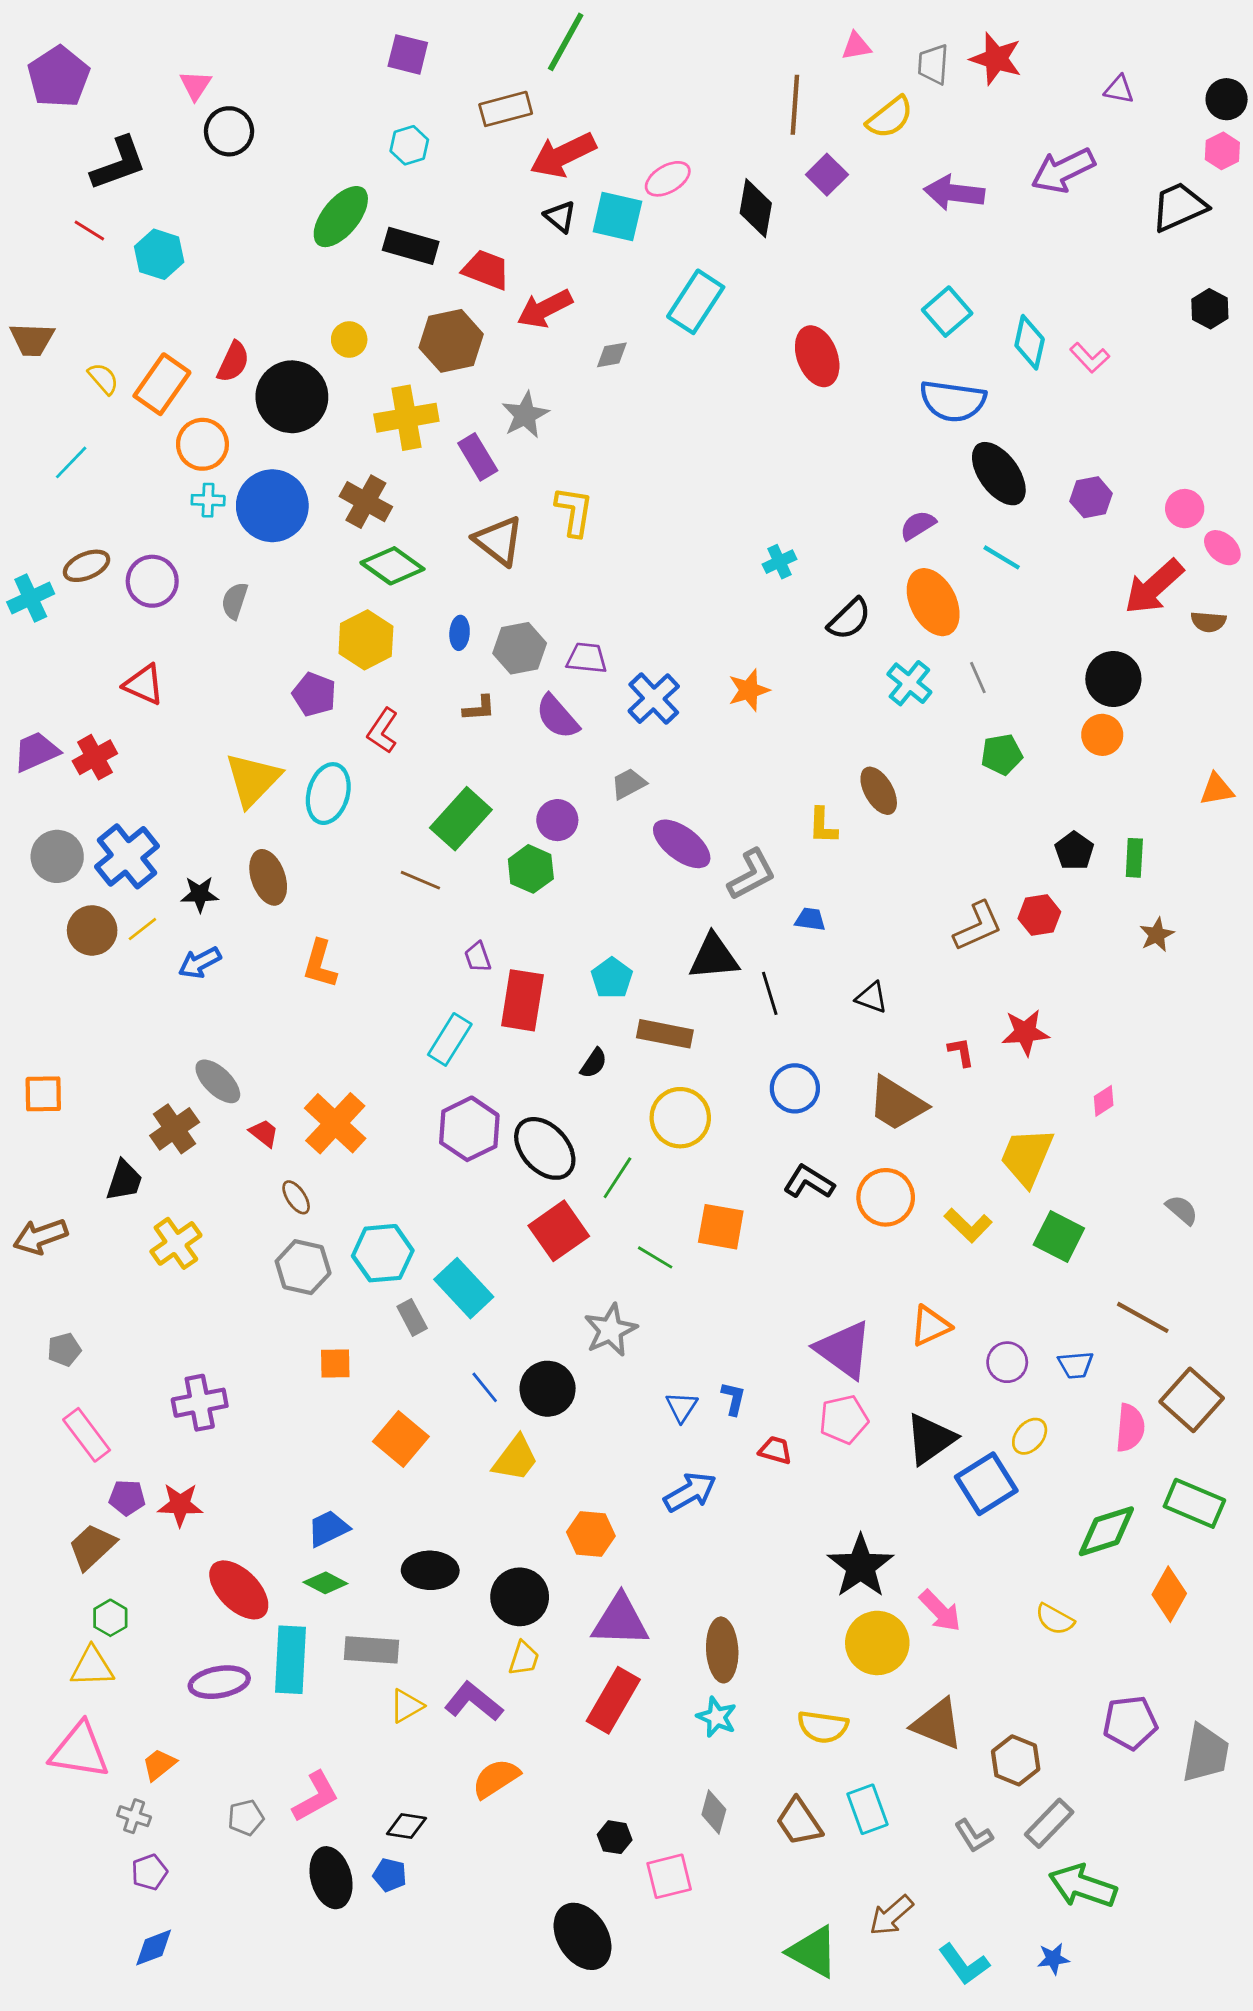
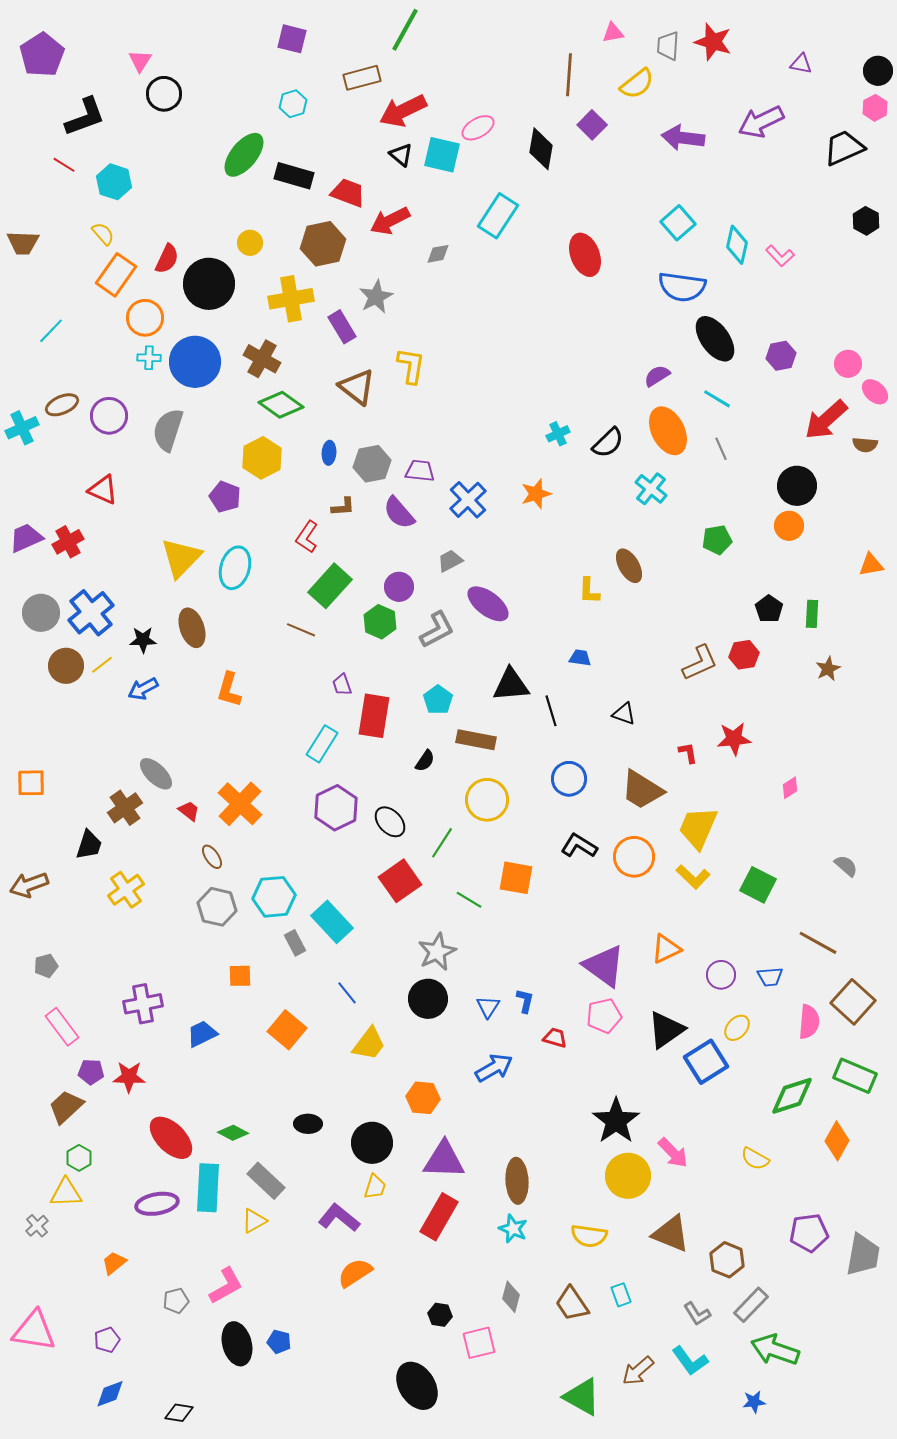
yellow semicircle: (103, 379) -> (103, 234), moved
cyan cross: (779, 562) -> (558, 434), moved
gray semicircle: (235, 601) -> (168, 430), size x1.6
gray line: (978, 678) -> (721, 449), moved
red L-shape: (383, 731) -> (307, 537), moved
gray L-shape: (752, 875) -> (437, 630), moved
black ellipse: (545, 1148) -> (390, 822), size x0.7
yellow trapezoid: (1027, 1157) -> (698, 828), moved
black circle: (548, 1389) -> (428, 999), moved
blue trapezoid: (328, 1528) -> (202, 1034), moved
black ellipse: (430, 1570) -> (308, 1124), size x0.7
gray rectangle: (372, 1650) -> (266, 1181), turned 39
yellow triangle: (406, 1706) -> (254, 1221), moved
pink triangle: (80, 1751) -> (34, 1331), moved
cyan rectangle: (867, 1809) -> (621, 1295), size x0.7
gray cross: (134, 1816) -> (37, 1226), moved, turned 30
black diamond: (406, 1826) -> (179, 1413), moved
cyan L-shape: (964, 1964) -> (690, 1361), moved

